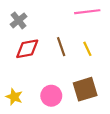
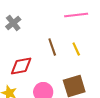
red diamond: (27, 49) -> (21, 66), moved

